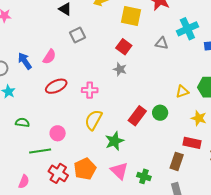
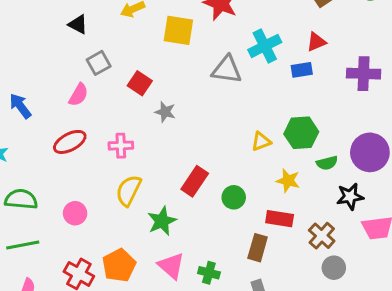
gray triangle: (162, 43) -> (227, 70), size x1.5
red square: (124, 47) -> (140, 83), moved
pink semicircle: (49, 57) -> (79, 95), moved
green circle: (160, 113) -> (234, 197), moved
green semicircle: (22, 122) -> (21, 199), size x1.5
green line: (40, 151) -> (23, 245), moved

